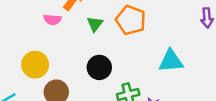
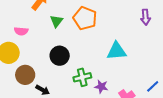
pink semicircle: (52, 20) -> (21, 31), moved

